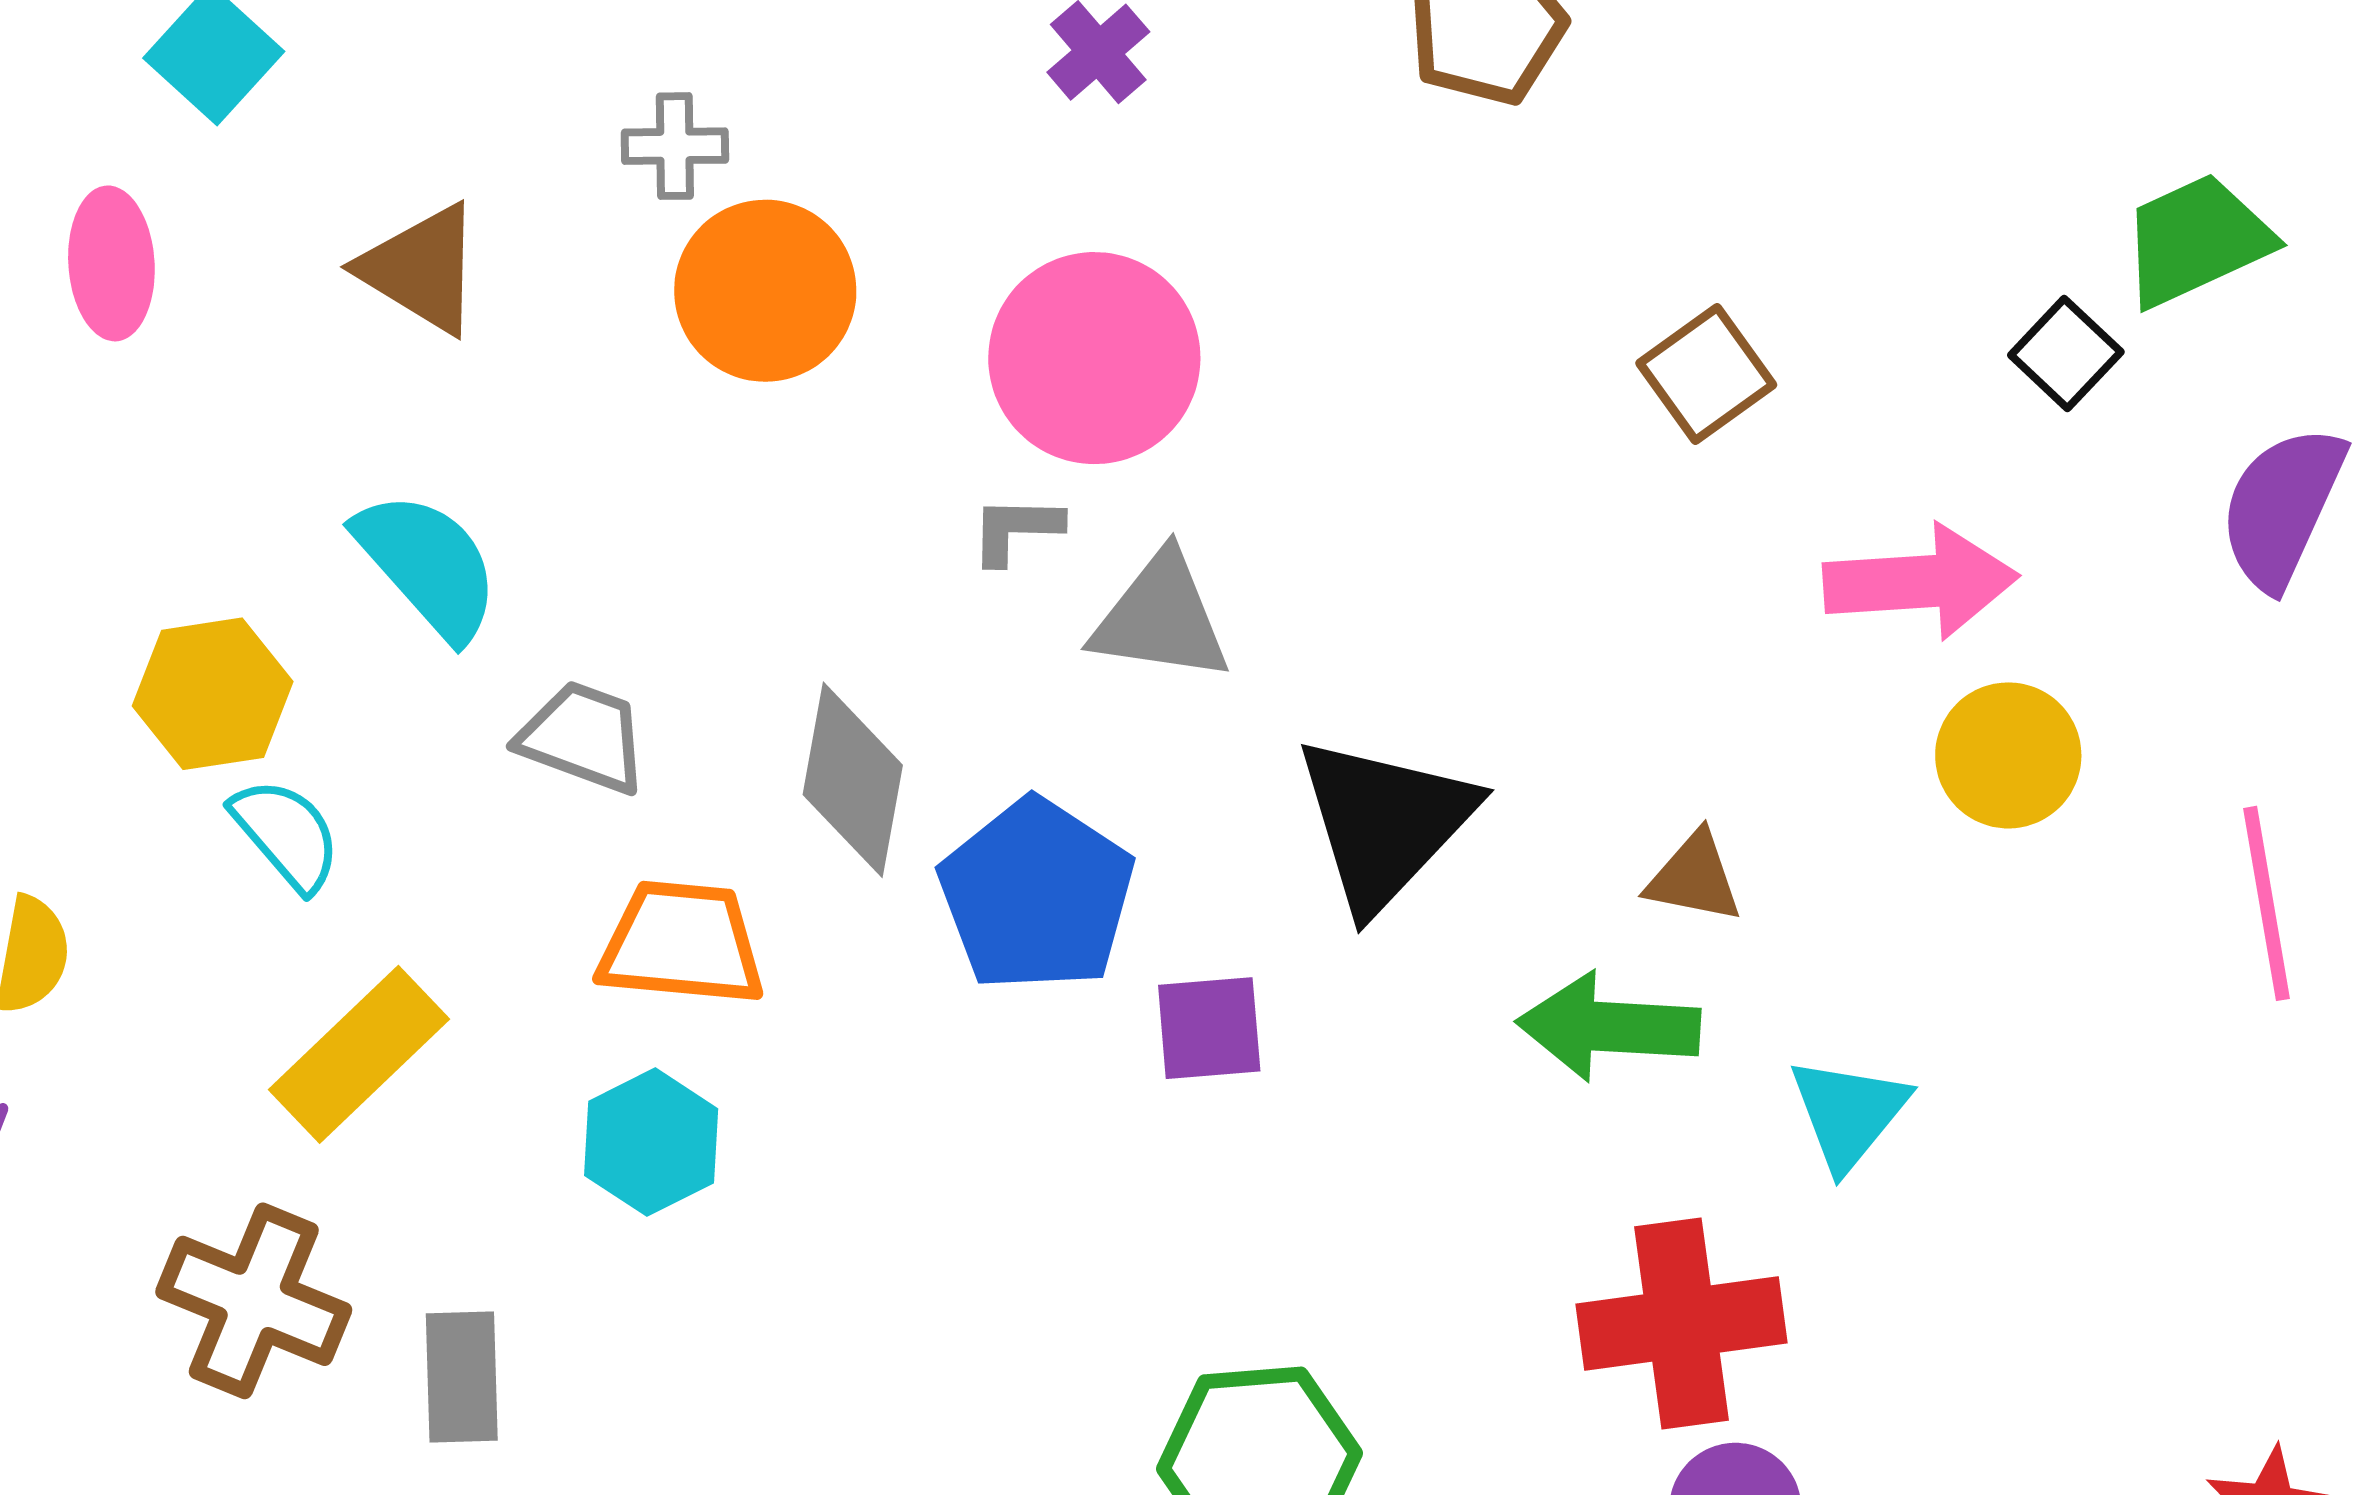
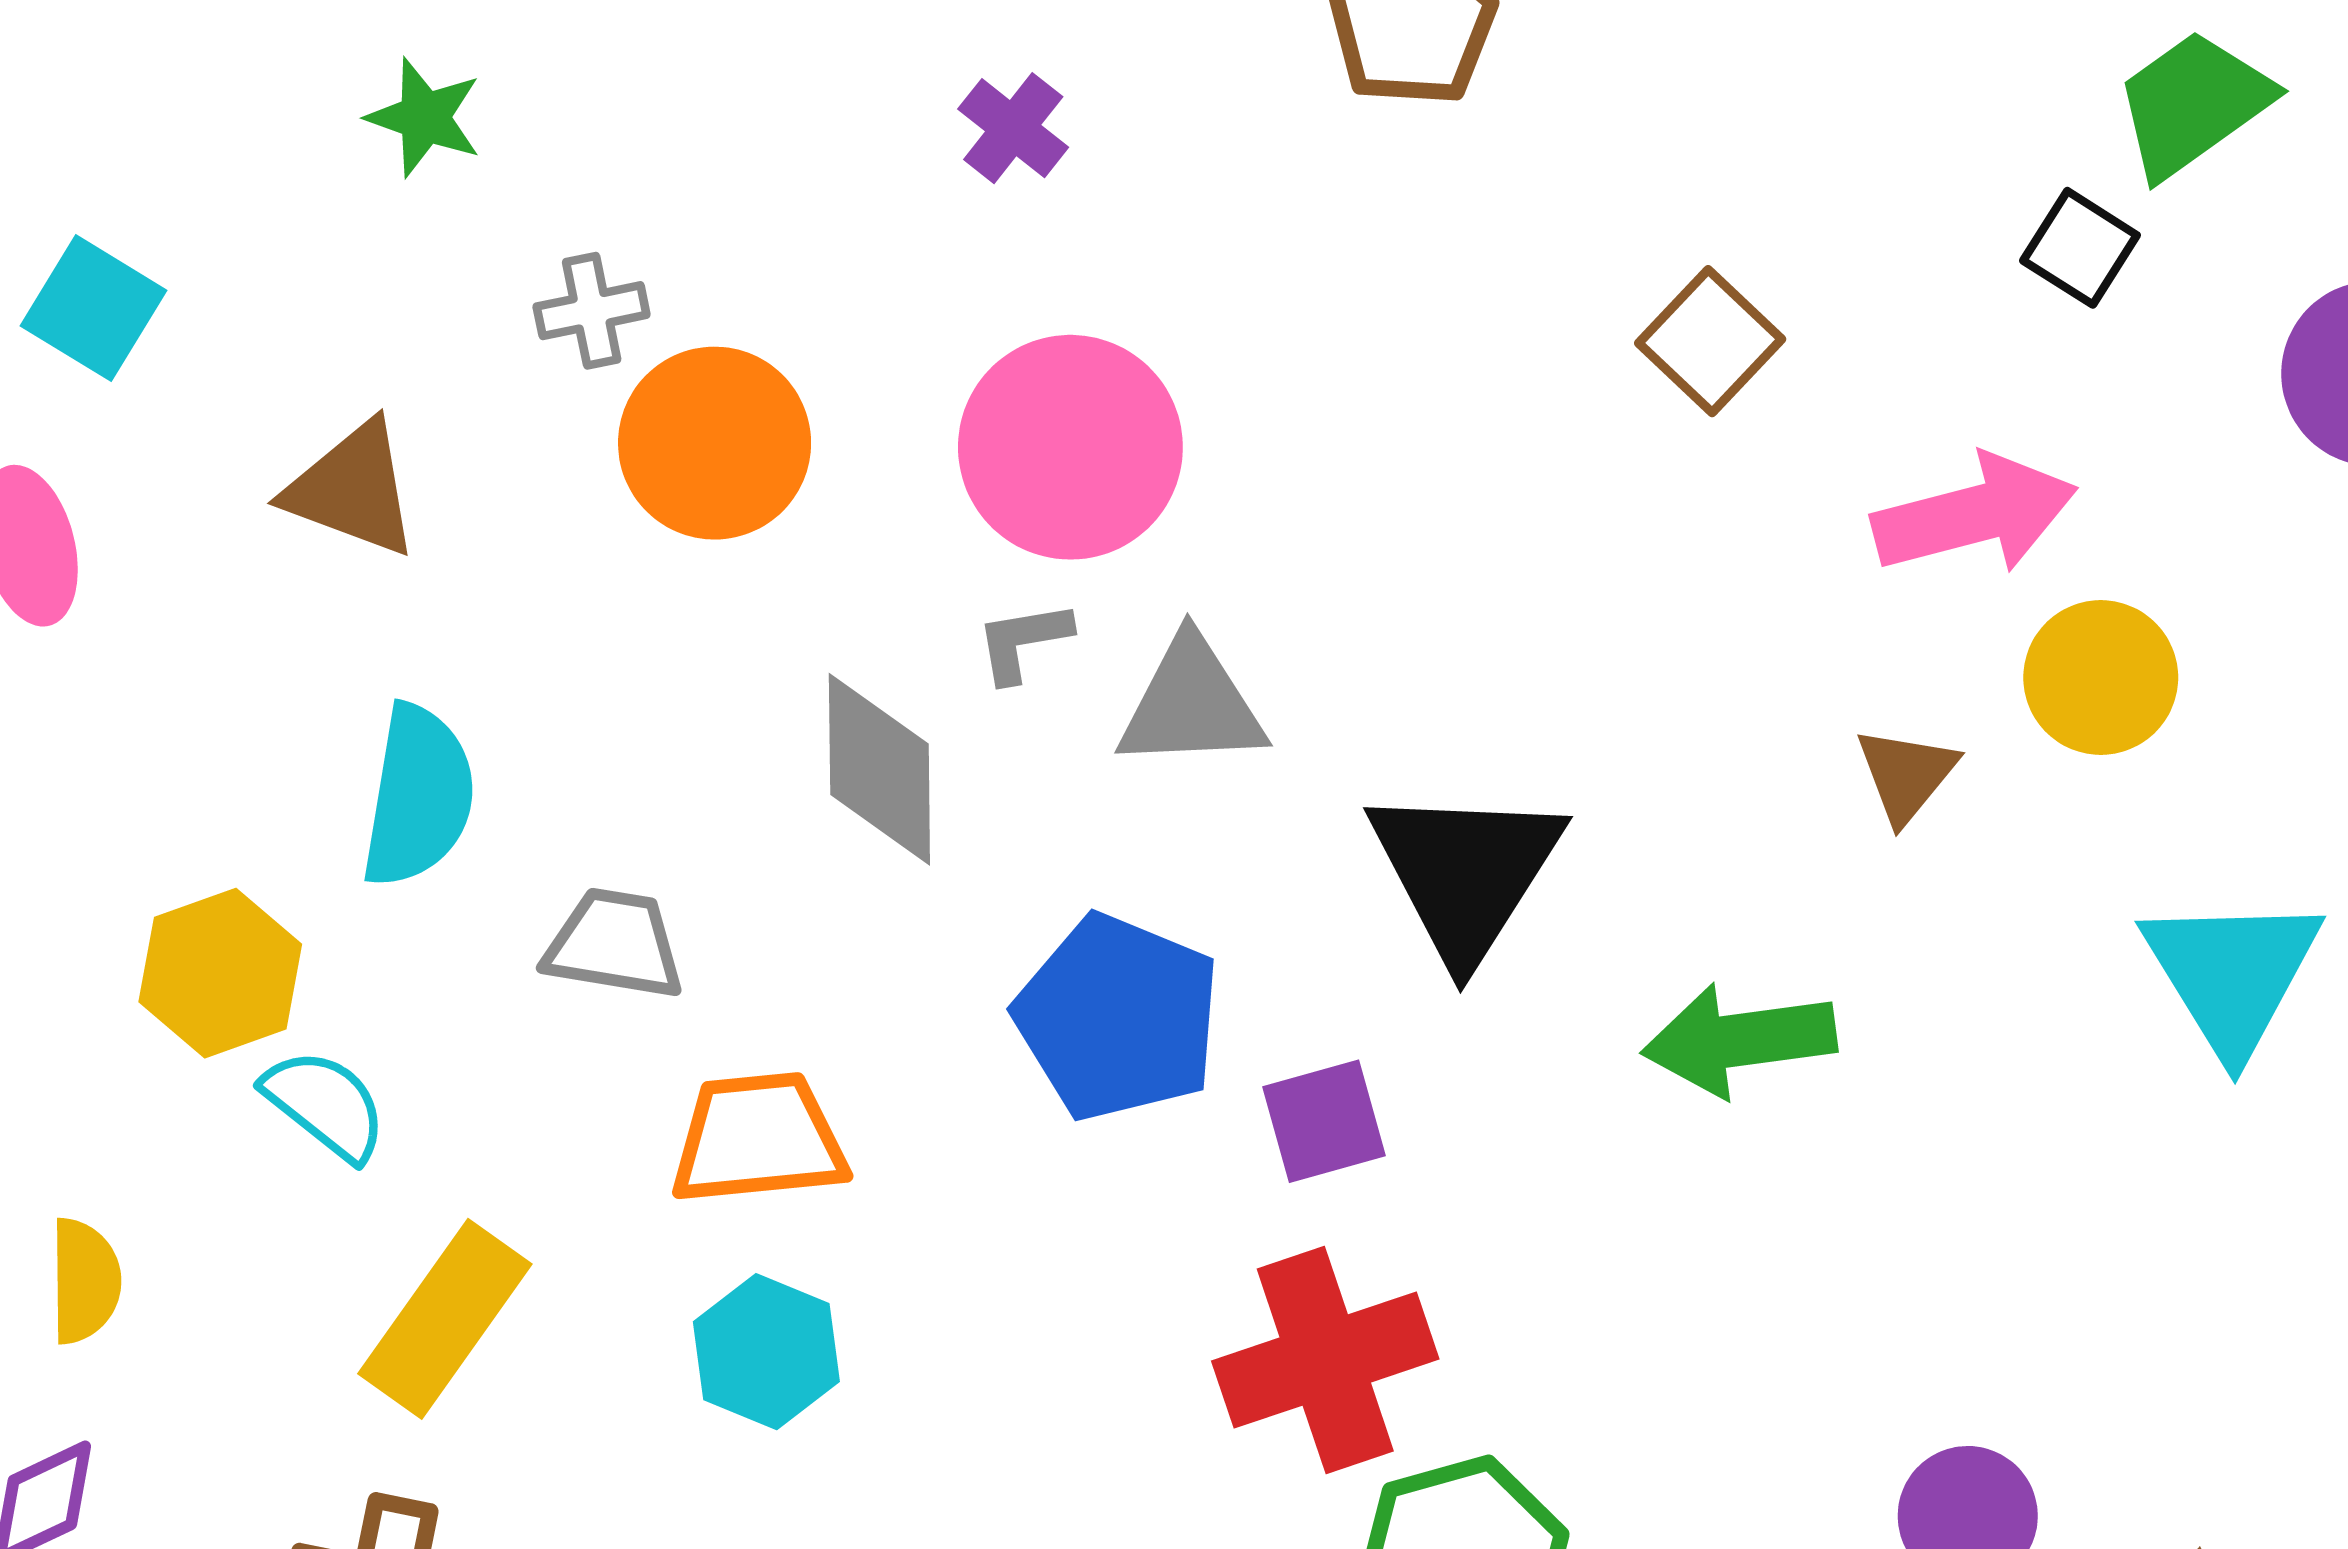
cyan semicircle: (428, 565) -> (418, 796), turned 62
gray diamond: (853, 780) -> (879, 769), moved
brown triangle: (1694, 878) -> (1906, 775), moved, turned -51
cyan triangle: (1849, 1113) -> (2232, 974), moved, size x1.4
red cross: (1681, 1324) -> (1325, 1360), moved

